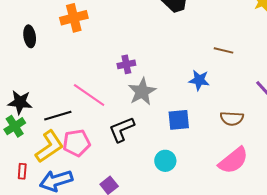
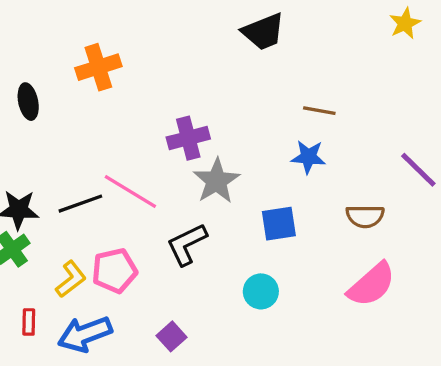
brown line: (223, 50) -> (319, 111), moved
purple cross: (126, 64) -> (188, 138), size x1.4
black line: (58, 116) -> (80, 204), moved
yellow L-shape: (49, 147) -> (71, 279), size x0.7

